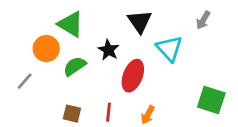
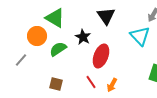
cyan triangle: (169, 49) -> (140, 36), moved
red line: (108, 112) -> (91, 82), moved, turned -40

